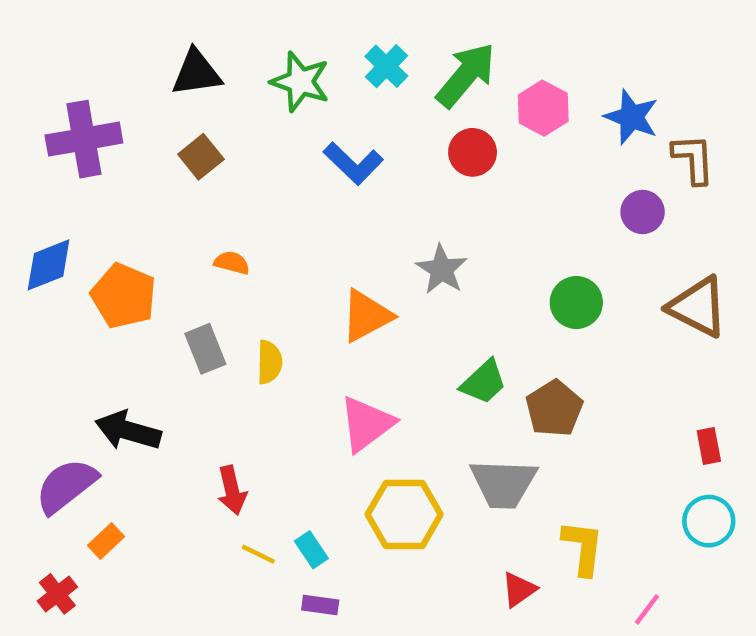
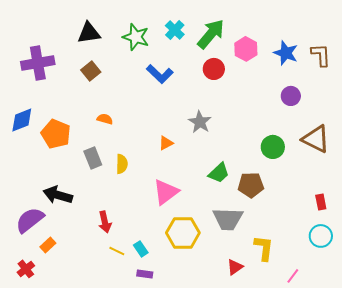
brown L-shape: (693, 159) -> (321, 55), moved
green circle: (576, 302) -> (273, 147), moved
orange triangle: (367, 316) -> (166, 143), size x0.6
brown pentagon: (554, 408) -> (251, 185), turned 30

